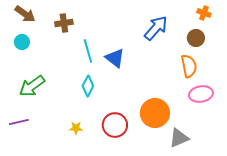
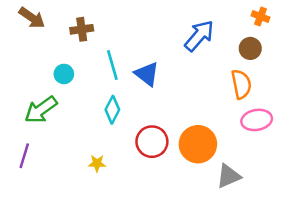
cyan circle: (22, 42) -> (64, 74), moved
purple line: (19, 122) -> (24, 156), turned -60
red circle: (115, 125) -> (152, 142), moved

